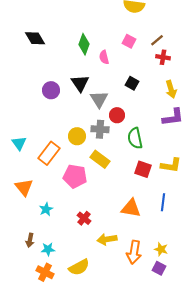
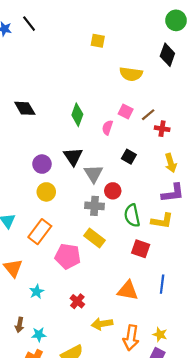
brown line: (157, 40) -> (148, 115), moved
pink semicircle: (104, 57) -> (107, 128), moved, turned 32
yellow circle: (77, 136) -> (46, 192), moved
yellow L-shape: (171, 165) -> (162, 221), moved

